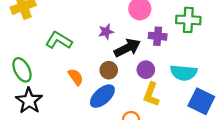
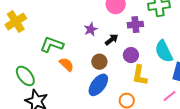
black arrow: (127, 48) -> (112, 40), size x0.6
cyan semicircle: (184, 73) -> (164, 51), turned 70
orange semicircle: (76, 77) -> (67, 64), moved

